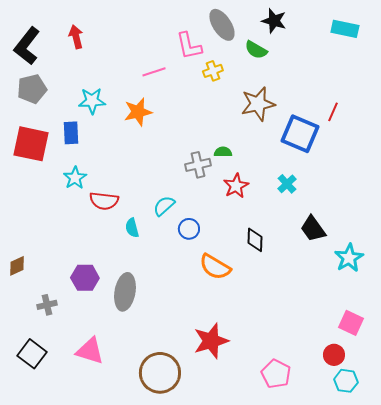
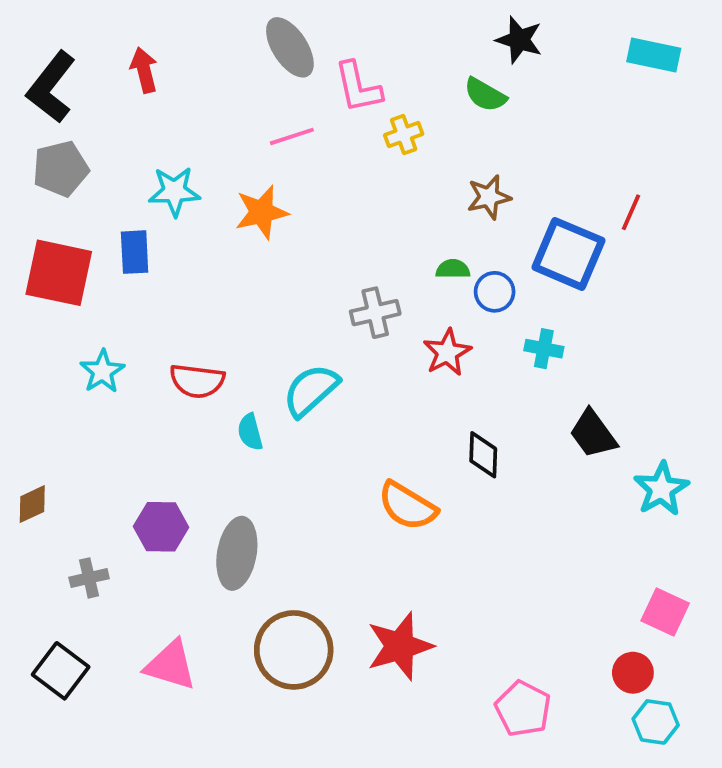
gray ellipse: (222, 25) -> (290, 47), moved
brown star: (258, 104) -> (489, 197), size x0.7
green semicircle: (223, 152) -> (453, 269), moved
cyan star: (75, 178) -> (102, 371), moved
cyan cross: (287, 184) -> (544, 349), turned -36
cyan semicircle: (164, 206) -> (311, 390), size x1.4
blue circle: (189, 229) -> (495, 292), moved
brown circle: (160, 373) -> (294, 650), moved

